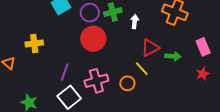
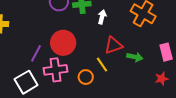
red circle: (93, 39) -> (63, 43), moved
purple line: (65, 72) -> (36, 53), moved

